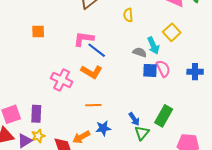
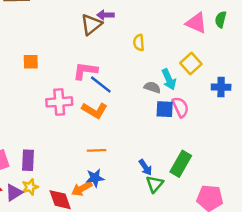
blue cross: (195, 72) -> (221, 87), moved
pink cross: (62, 80) -> (59, 102), moved, turned -30
blue star: (103, 128) -> (95, 178), moved

